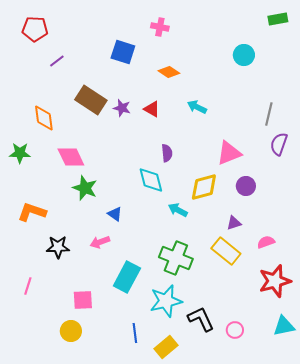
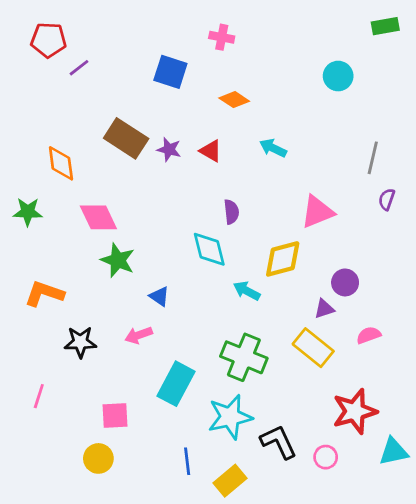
purple line: (57, 61) -> (79, 68), moved
purple semicircle: (279, 144) -> (387, 199), size x0.7
purple circle: (246, 186) -> (345, 282), moved
red star: (275, 281) -> (355, 411), moved

